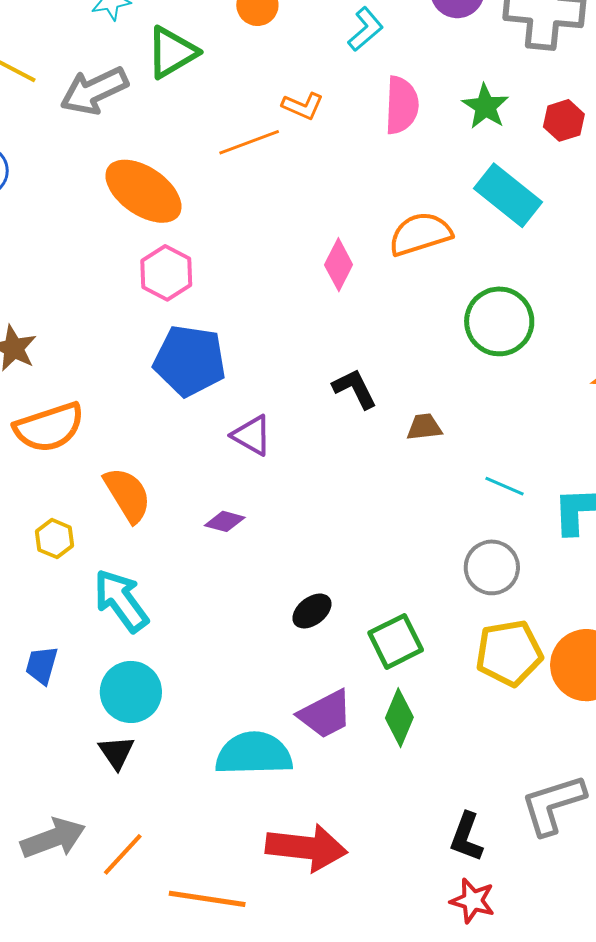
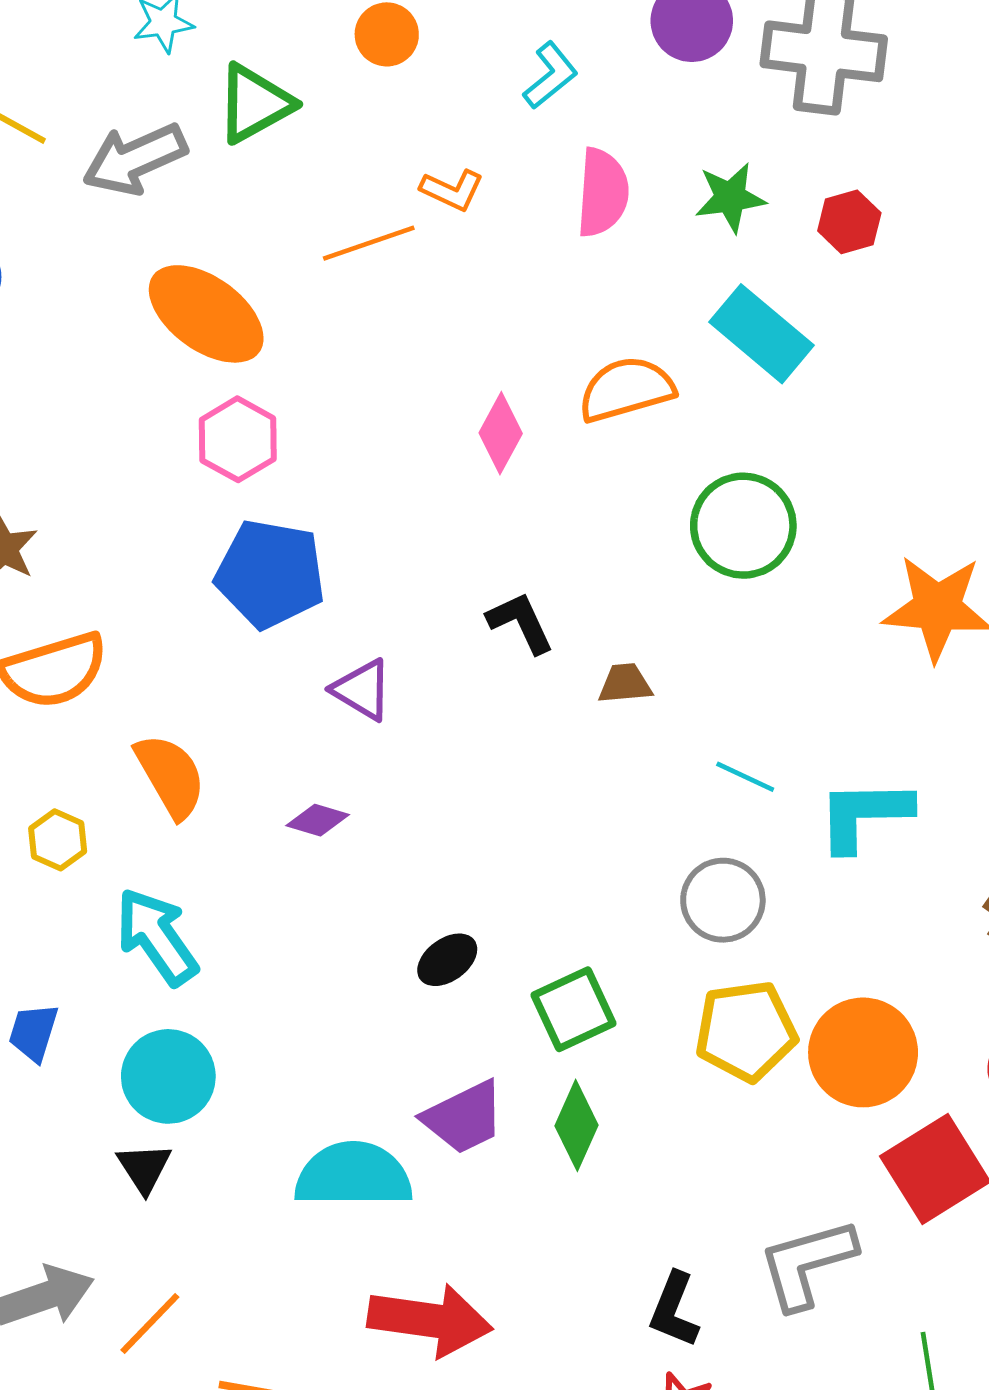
green star: (485, 106) -> (730, 198), turned 30

